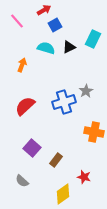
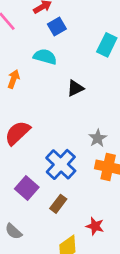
black triangle: (69, 47) -> (75, 88), moved
gray star: (86, 91) -> (98, 138), moved
blue cross: (64, 102) -> (61, 164), moved, turned -30

